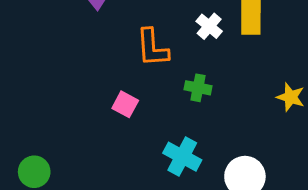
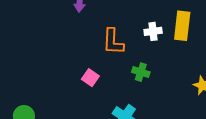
white cross: (209, 26) -> (153, 31), turned 36

